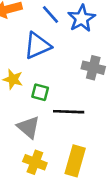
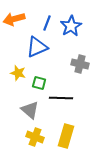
blue line: (50, 15) -> (47, 23), turned 63

